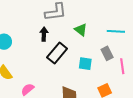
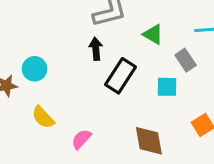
gray rectangle: (107, 53) -> (186, 60), moved

